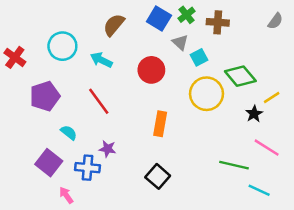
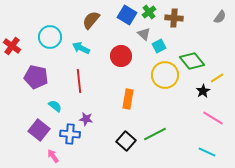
purple pentagon: (45, 96) -> (36, 77), turned 30
red line: (99, 101) -> (79, 81), turned 30
green line: (234, 165) -> (155, 134), moved, turned -40

